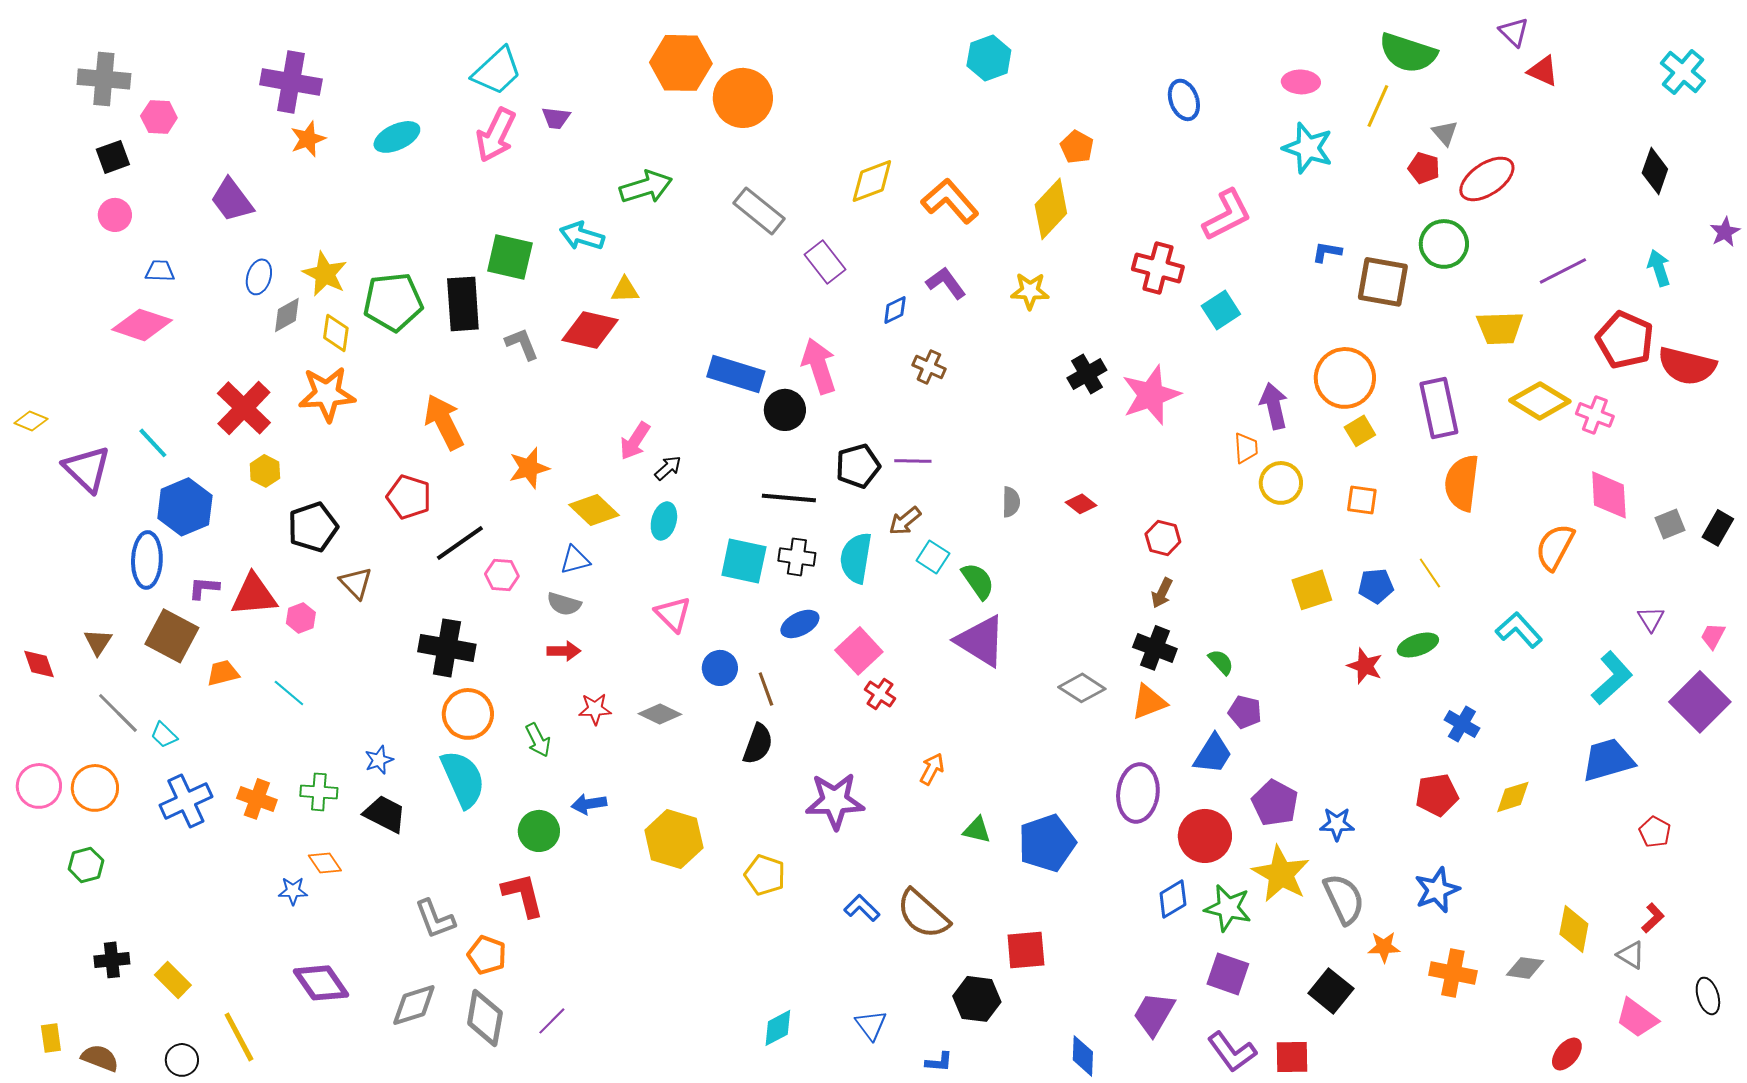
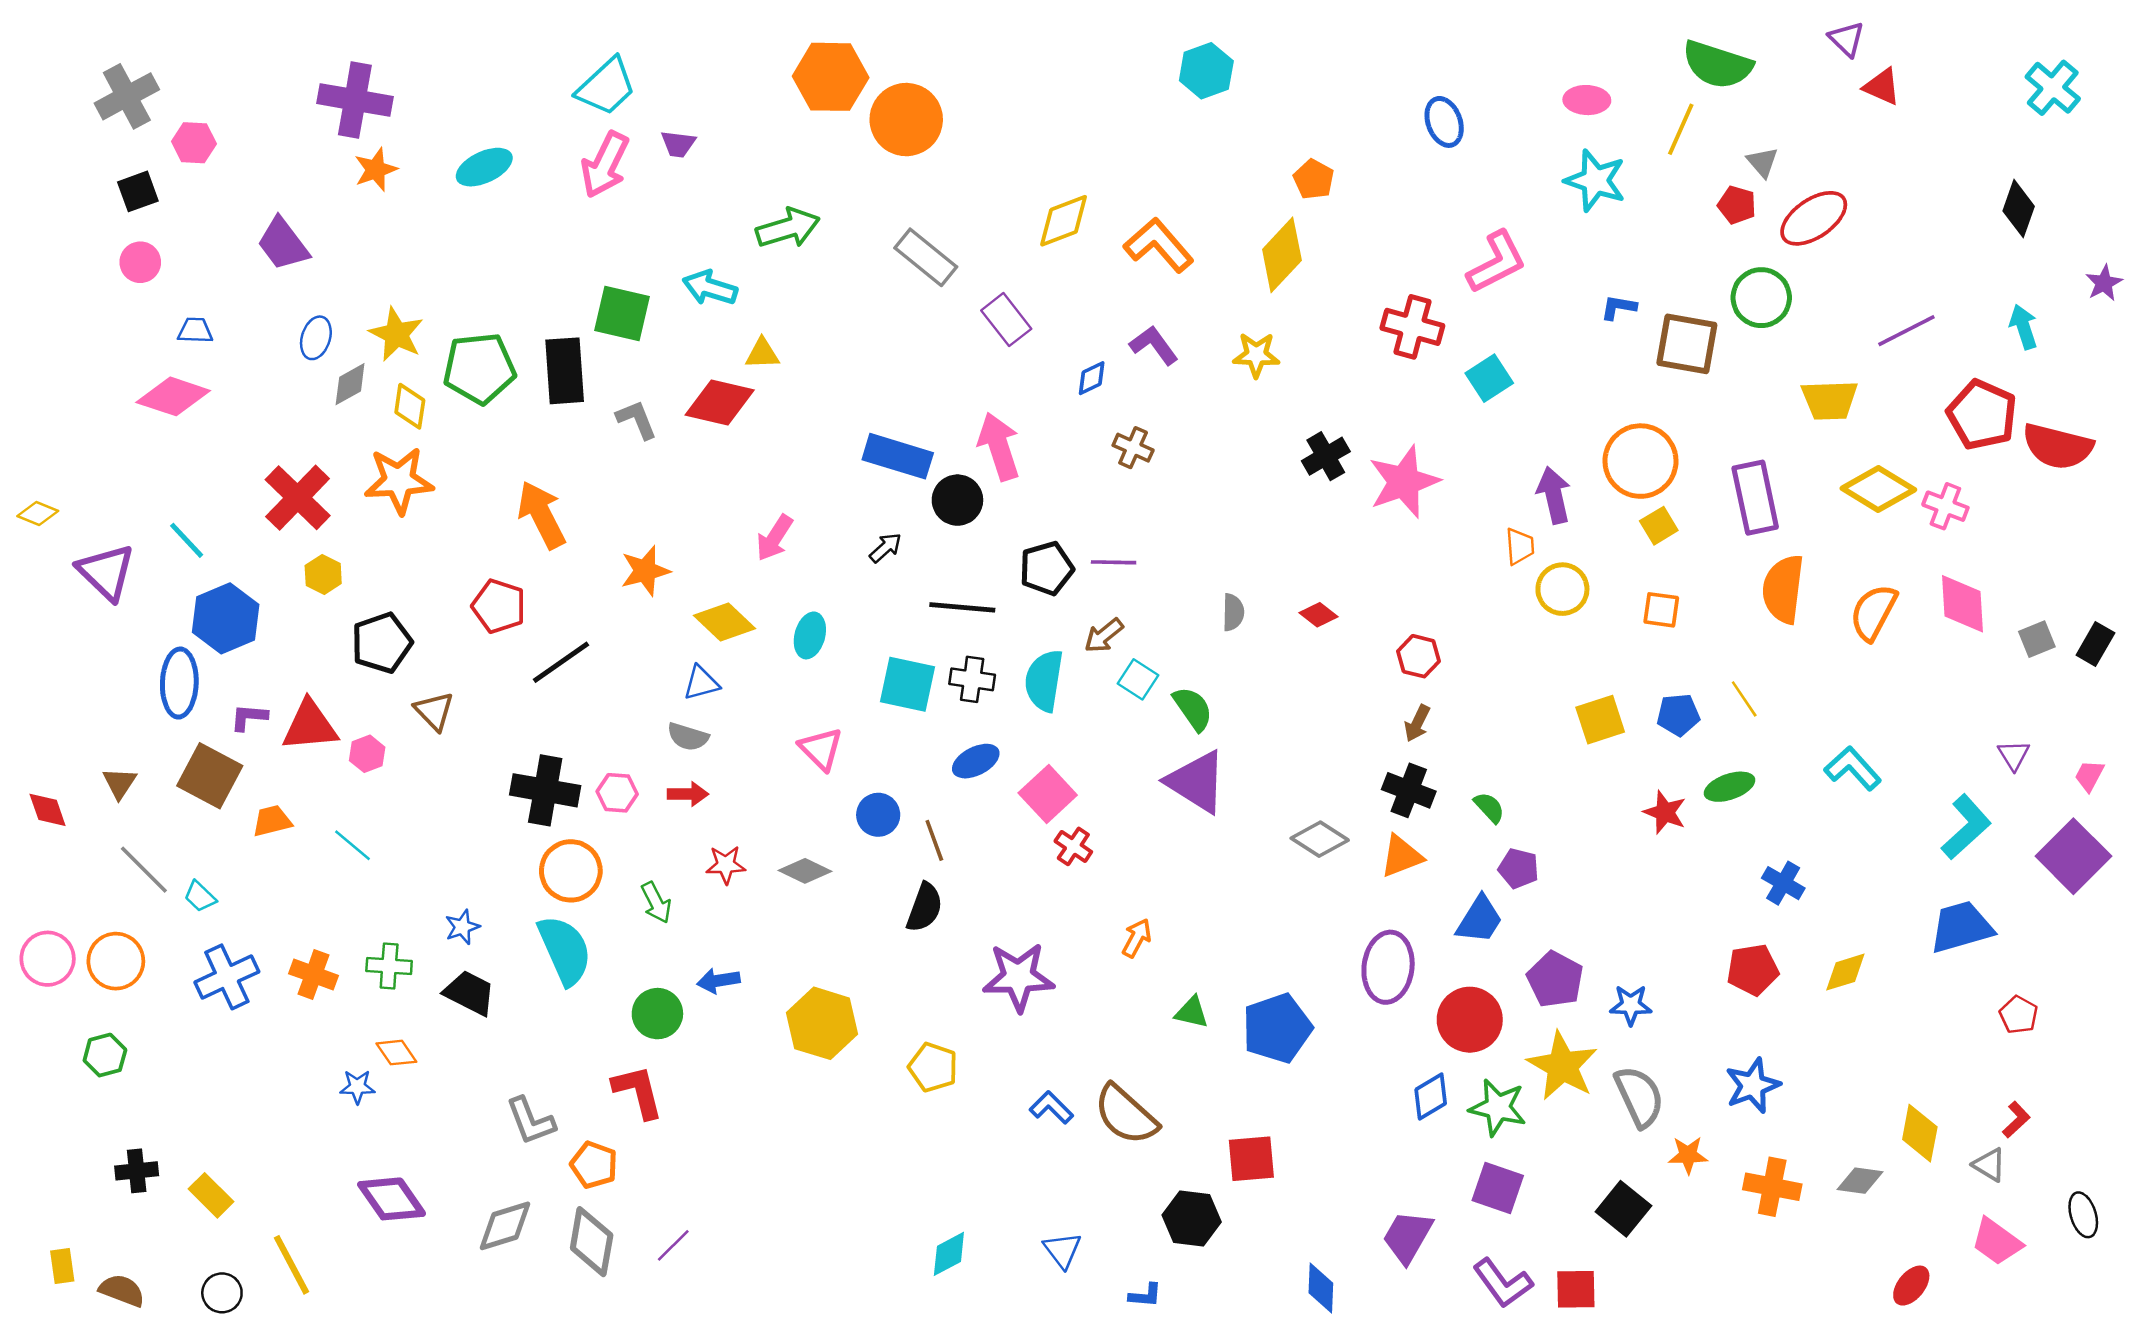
gray cross: (104, 79) -> (127, 96), turned -33
black arrow: (668, 468) -> (885, 548), moved
orange semicircle: (1555, 547) -> (1873, 612), moved
pink hexagon: (502, 575) -> (617, 793), moved

